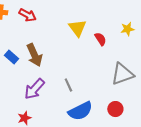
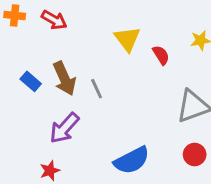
gray line: (68, 85) -> (97, 89), moved
red circle: (115, 109) -> (195, 154), moved

